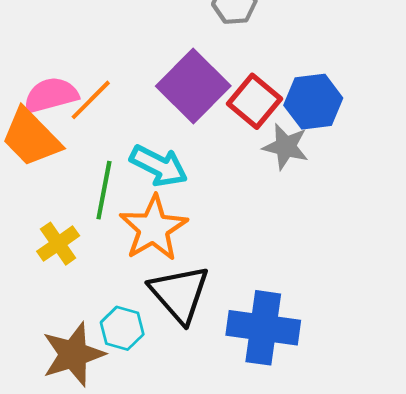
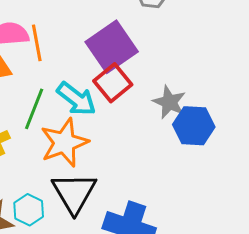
orange line: (91, 100) -> (37, 43), turned -66
red square: (255, 101) -> (113, 83), moved
blue hexagon: (313, 102) -> (194, 126), moved

